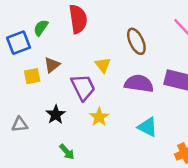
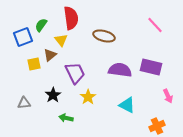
brown ellipse: (136, 41) -> (104, 36), moved, turned -50
yellow triangle: (103, 65) -> (61, 40), moved
green arrow: (67, 152) -> (66, 118), moved, turned 144

